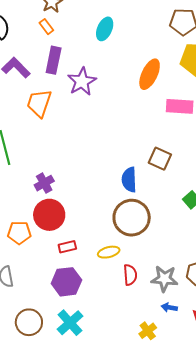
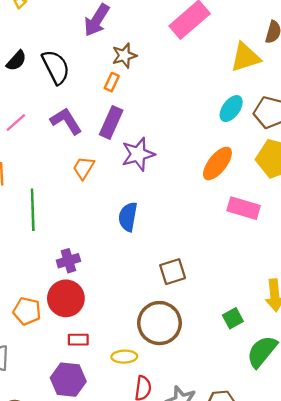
orange rectangle: (46, 27) -> (112, 82), turned 49
cyan ellipse: (105, 29) -> (231, 109), moved
orange trapezoid: (39, 103) -> (83, 168), size x0.7
brown square: (160, 159) -> (173, 272), moved, turned 35
blue semicircle: (129, 180) -> (128, 217), moved

